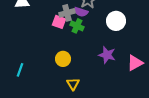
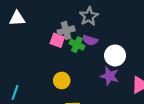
purple semicircle: (81, 12) -> (90, 40), moved
white circle: (116, 21) -> (115, 55), moved

